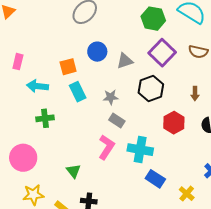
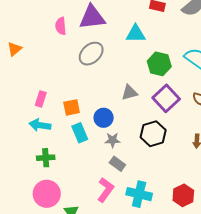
blue circle: (97, 52) -> (104, 118), moved
gray triangle: (125, 61) -> (130, 92), moved
pink rectangle: (18, 62) -> (41, 99), moved
red hexagon: (174, 123) -> (183, 195), moved
pink circle: (23, 158) -> (47, 194), moved

